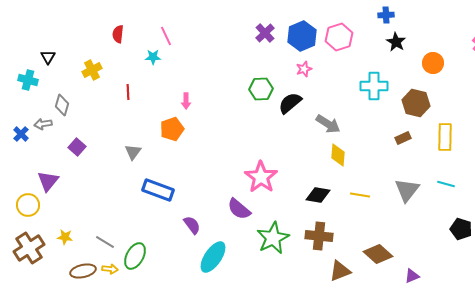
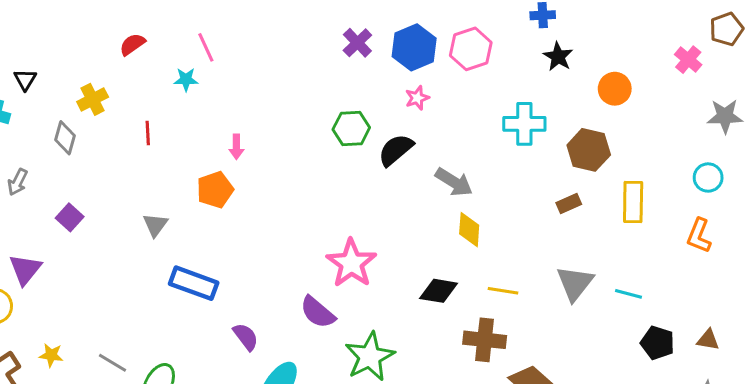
red semicircle: (118, 34) -> (132, 44), turned 48
gray diamond: (62, 105) -> (65, 138), moved
gray arrow: (43, 124) -> (18, 182), turned -54
cyan line: (446, 184) -> (628, 294), moved
brown cross: (319, 236) -> (485, 340), moved

